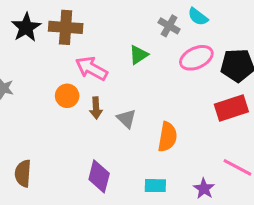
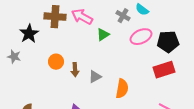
black star: (26, 27) -> (29, 34), moved
pink arrow: (91, 68) -> (82, 17), moved
gray triangle: (126, 119) -> (95, 77), turned 48

